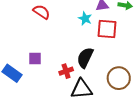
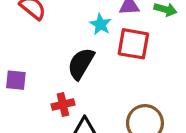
black semicircle: (85, 58) -> (81, 64), moved

